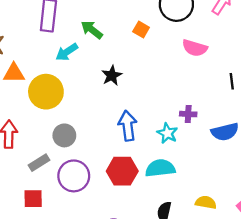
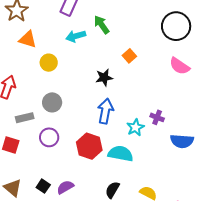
orange square: (141, 30) -> (129, 56), moved
black star: (112, 76) -> (104, 78), moved
yellow circle: (46, 92) -> (49, 63), size x0.6
purple circle: (74, 176) -> (49, 137), size x0.7

